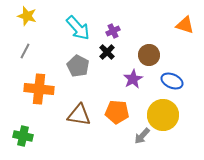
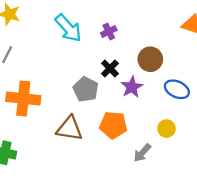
black cross: (107, 52) -> (110, 68), moved
gray pentagon: (78, 66) -> (86, 89), moved
yellow circle: (163, 115) -> (166, 129), size x0.5

